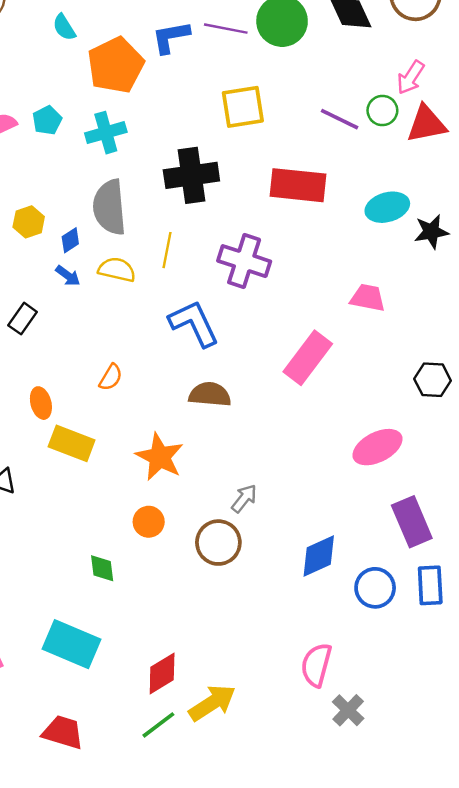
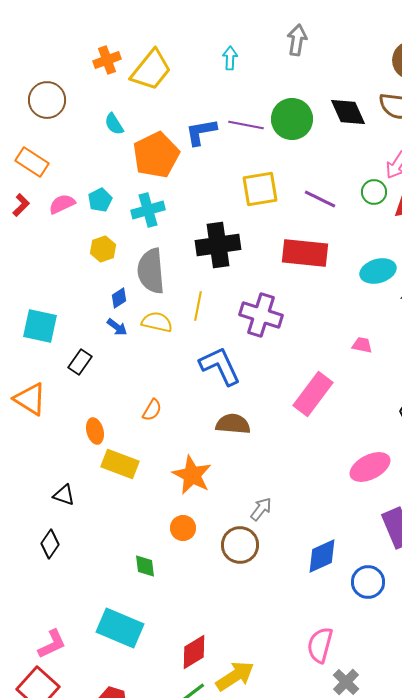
purple line: (340, 119) -> (320, 199), moved
yellow hexagon: (29, 222) -> (103, 249), moved
pink trapezoid: (368, 298) -> (362, 345), size x0.7

